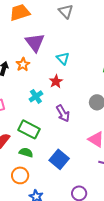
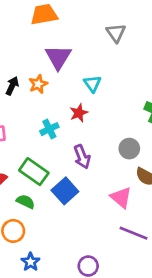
gray triangle: (66, 11) -> (116, 33), moved
blue square: (59, 159) -> (65, 191), moved

